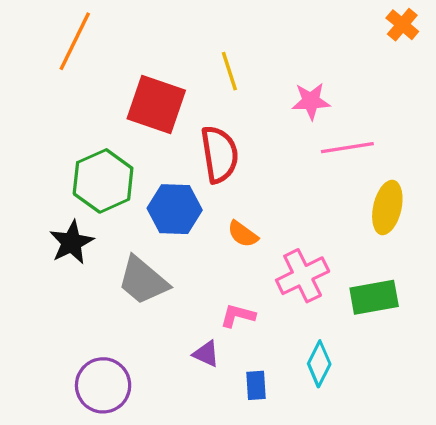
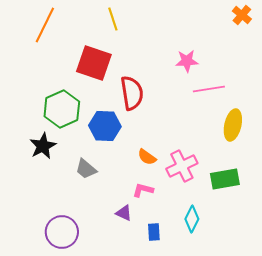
yellow line: (229, 71) -> (113, 19), moved
orange semicircle: (243, 234) -> (147, 157), moved
gray trapezoid: (143, 281) -> (86, 169), size x0.7

